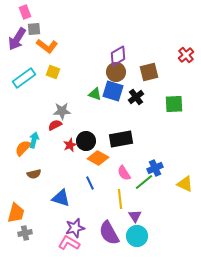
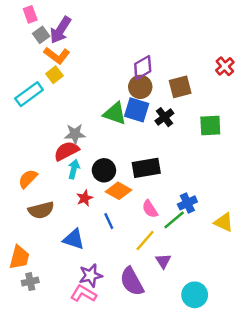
gray square: (34, 29) -> (41, 35), turned -32
purple arrow: (17, 39) -> (60, 30), moved
yellow square: (53, 72) -> (54, 75), moved, turned 32
green triangle: (95, 94) -> (115, 113), size x1.5
red semicircle: (55, 125) -> (66, 151), size x1.5
cyan arrow: (34, 140) -> (74, 169), moved
red star: (70, 145) -> (85, 198), moved
brown semicircle: (34, 174) -> (41, 210), size x1.5
yellow line: (120, 199) -> (145, 240), turned 48
cyan circle: (137, 236) -> (195, 295), moved

